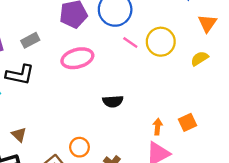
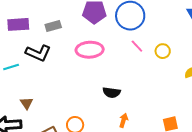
yellow circle: (161, 42) -> (163, 51), size x0.6
orange arrow: (158, 127) -> (124, 120), moved

